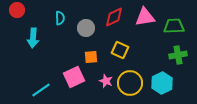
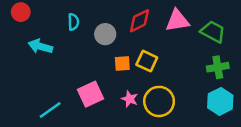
green trapezoid: (174, 26) -> (213, 32), turned 30
cyan arrow: (33, 38) -> (40, 46), turned 102
orange square: (91, 57) -> (122, 64), moved
cyan hexagon: (162, 83) -> (220, 101), moved

